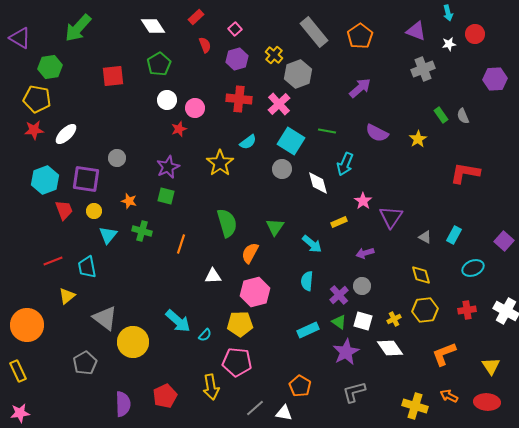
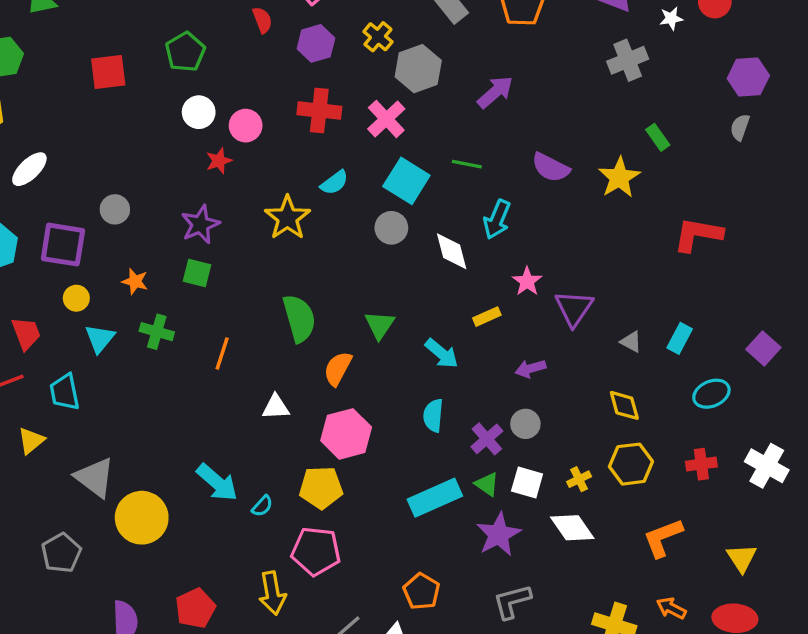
purple arrow: (360, 88) -> (495, 92), moved
gray semicircle: (463, 116) -> (740, 127), moved, turned 42
yellow star: (418, 139) -> (619, 178), size x1.4
red trapezoid: (64, 210) -> (26, 333), moved
cyan rectangle: (308, 330) -> (435, 498), size x1.4

